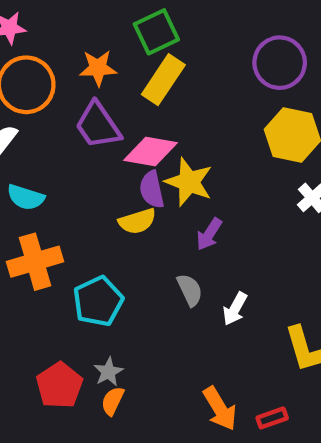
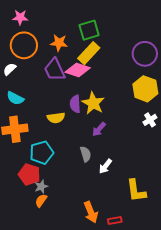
pink diamond: (150, 151) -> (78, 70), moved
yellow semicircle: (137, 221) -> (56, 118), moved
red pentagon: (59, 385) -> (29, 174), moved, turned -30

